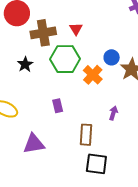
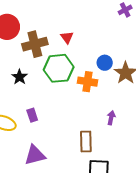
orange cross: (93, 75) -> (87, 82), turned -30
purple rectangle: (58, 106) -> (32, 115), moved

